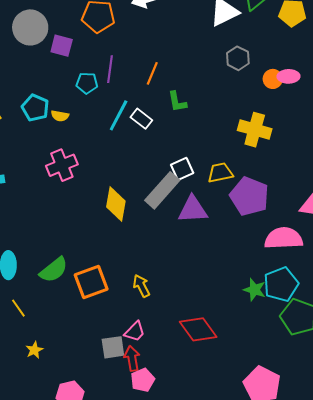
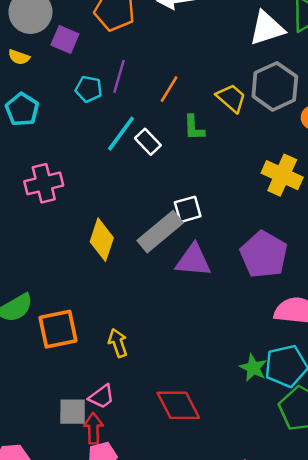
gray hexagon: (238, 58) -> (275, 86), size x1.6
yellow semicircle: (60, 116) -> (19, 57), moved
yellow trapezoid: (220, 173) -> (231, 98), moved, turned 44

